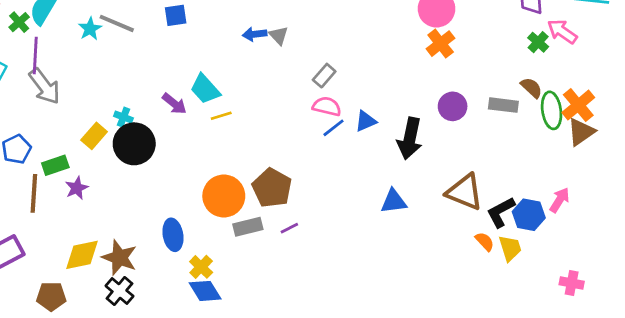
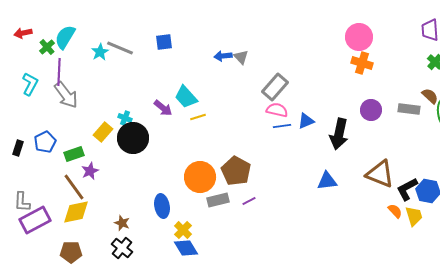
orange cross: (441, 44) -> (362, 63), turned -35
gray rectangle: (324, 76) -> (275, 87), size x1.5
blue line: (334, 128) -> (282, 126), turned 30
brown line: (34, 193) -> (74, 187), moved, turned -40
yellow diamond: (82, 255) -> (76, 212), moved
brown star: (119, 258) -> (122, 223), size x0.6

